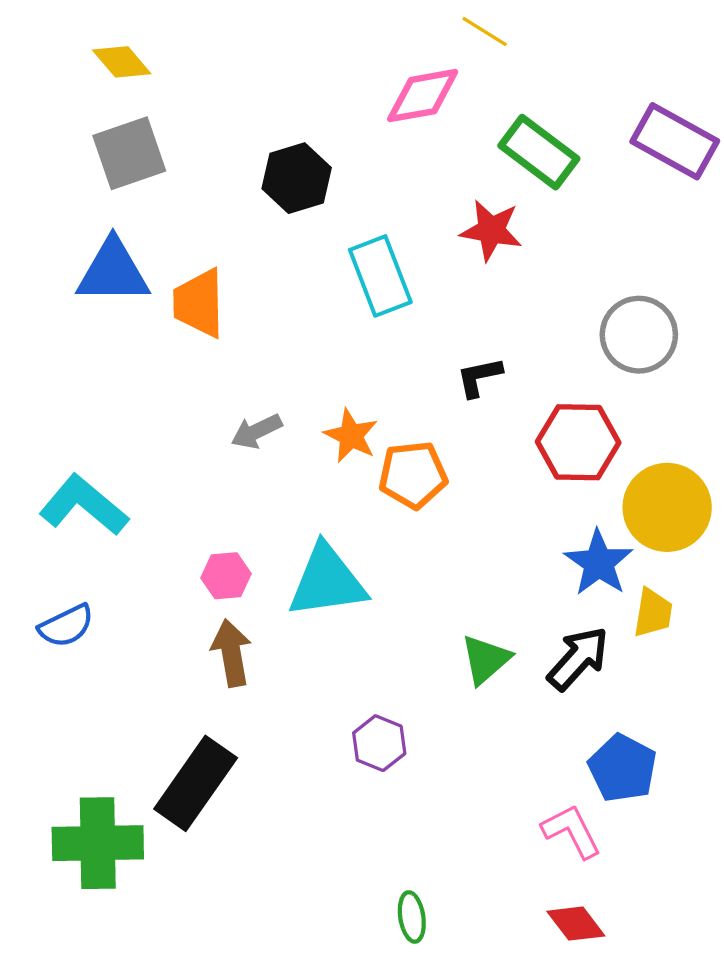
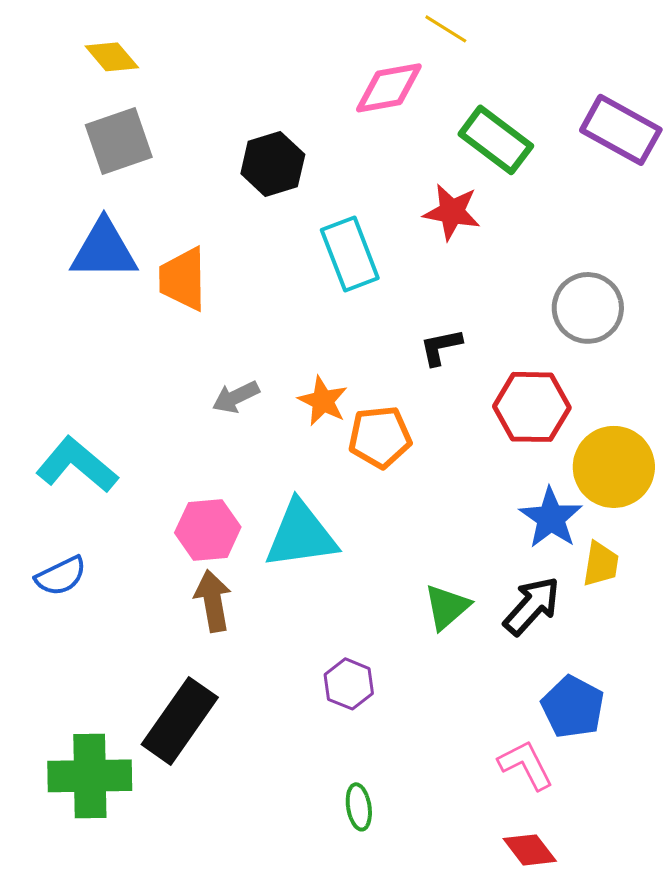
pink hexagon: (226, 576) -> (208, 530), size x1.4
green ellipse: (412, 917) -> (359, 807), moved

